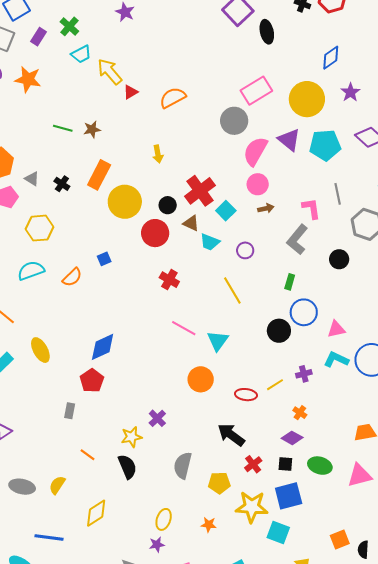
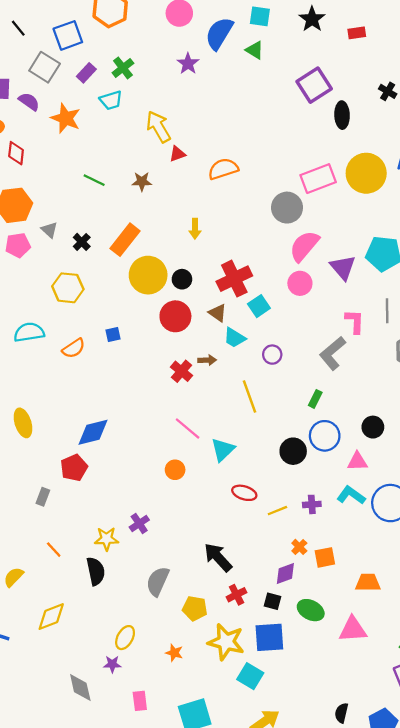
cyan trapezoid: (81, 54) -> (111, 100), moved
yellow circle: (307, 99) -> (366, 173), moved
brown star: (92, 129) -> (142, 182), moved
purple triangle: (289, 140) -> (343, 267), moved
black circle: (168, 205) -> (182, 279), moved
brown arrow: (266, 208) -> (207, 360), moved
yellow hexagon: (39, 228) -> (68, 288), moved
black circle: (339, 259) -> (373, 427), moved
orange circle: (201, 379) -> (175, 470), moved, size x0.7
red ellipse: (246, 395) -> (244, 493), moved
purple diamond: (292, 438) -> (285, 573), turned -60
orange square: (340, 540) -> (325, 557), moved

